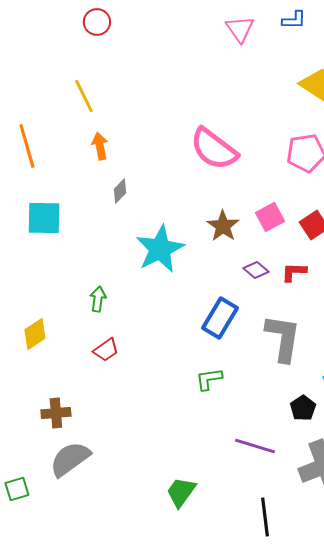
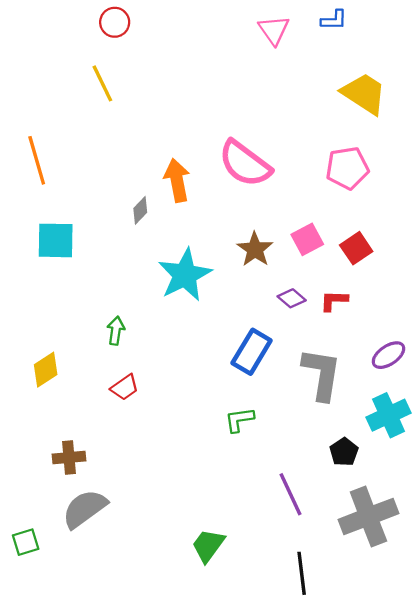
yellow line: (84, 96) -> (102, 83), moved
orange arrow: (100, 146) -> (177, 180), moved, size x1.4
purple line: (255, 446) -> (291, 494), turned 48

